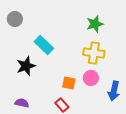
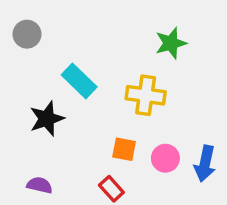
yellow cross: (94, 53) -> (146, 95), moved
pink circle: (91, 78) -> (165, 158), moved

